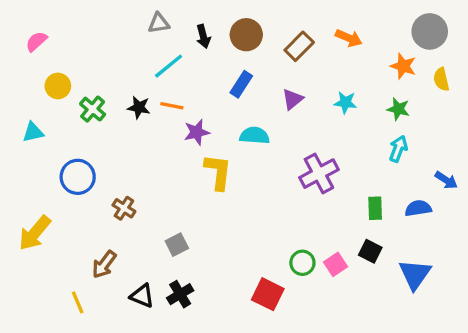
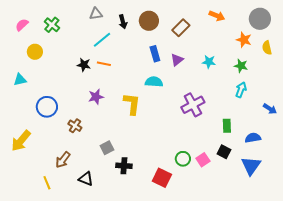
orange arrow: (349, 38) -> (217, 16), moved
blue rectangle: (241, 84) -> (155, 54), moved, turned -49
green cross: (93, 109) -> (52, 25), moved
purple star: (197, 132) -> (96, 97), moved
blue semicircle: (418, 208) -> (253, 138), moved
black cross: (180, 294) -> (124, 166), moved, turned 35

